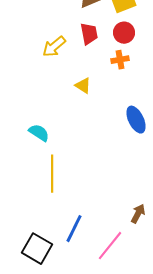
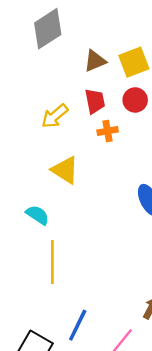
orange cross: (120, 60) -> (108, 131), moved
yellow triangle: (83, 86) -> (65, 170), moved, size x1.5

